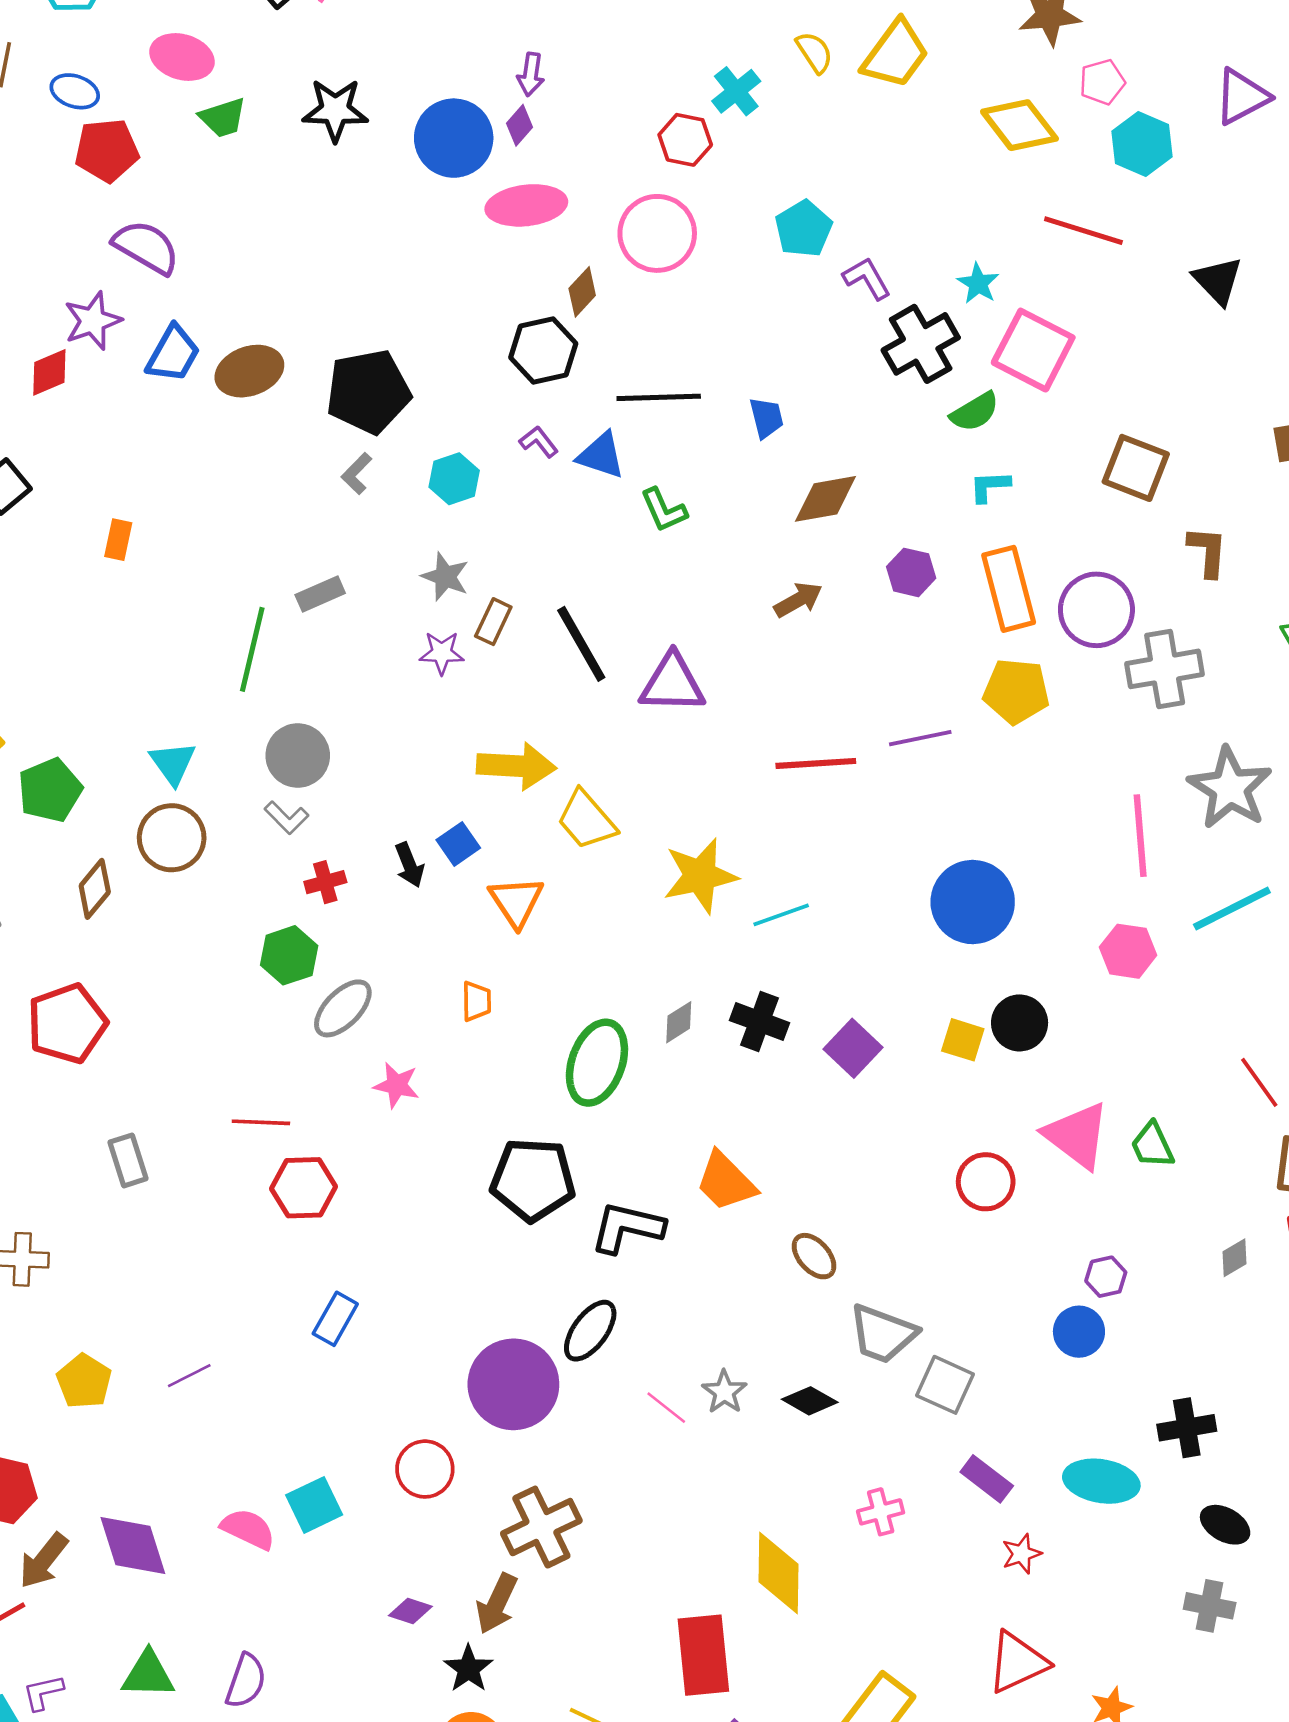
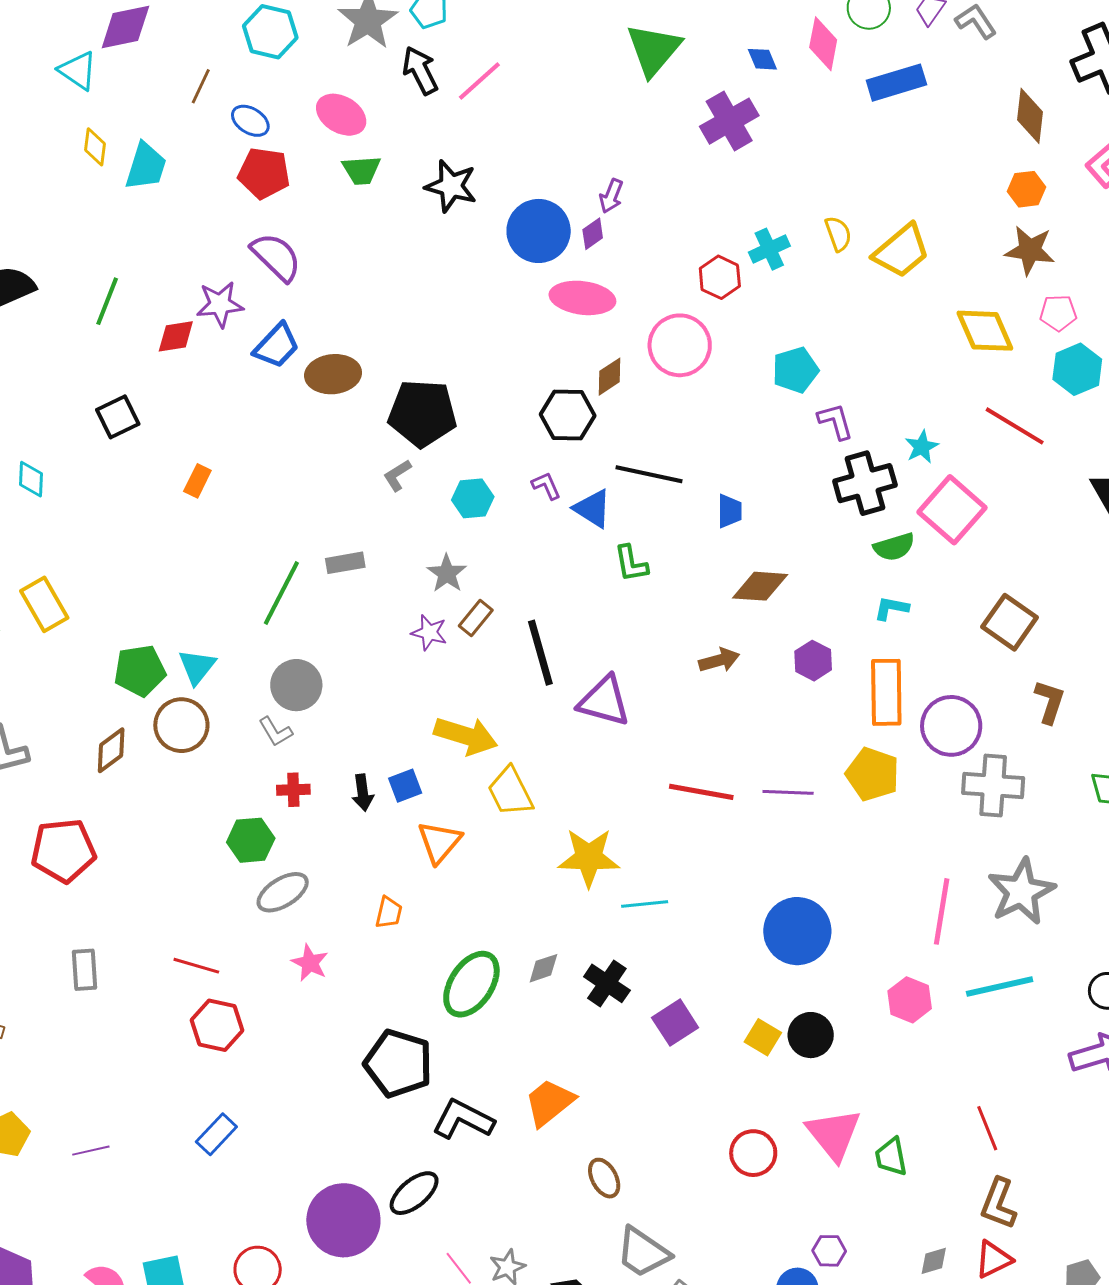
green pentagon: (50, 790) -> (140, 671), moved
orange trapezoid: (726, 1182) -> (549, 1102), turned 82

